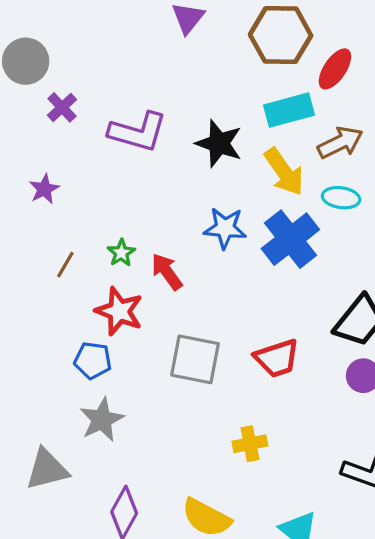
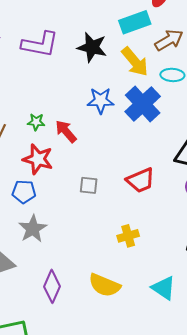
green star: (121, 253) -> (36, 122), turned -30
gray square: (195, 359) -> (89, 185), size x0.6

